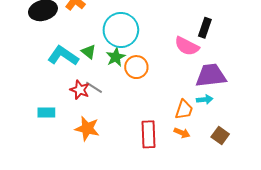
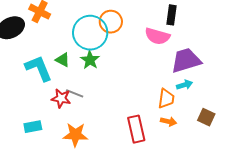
cyan L-shape: (63, 56) -> (39, 68), turned 44
orange circle: (136, 67) -> (111, 22), moved

